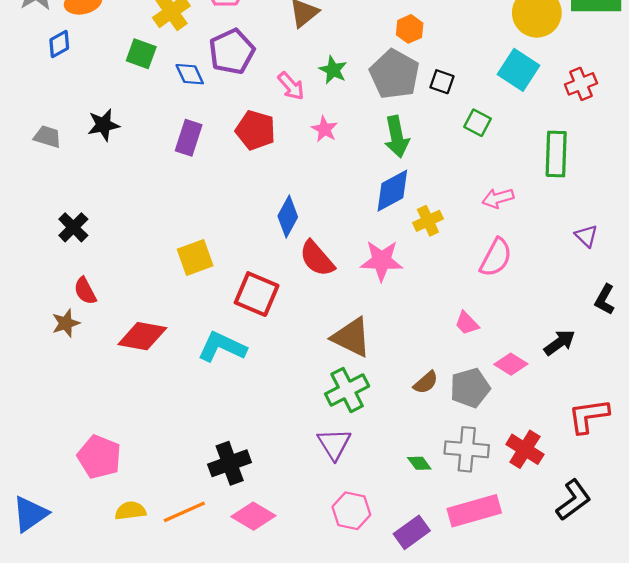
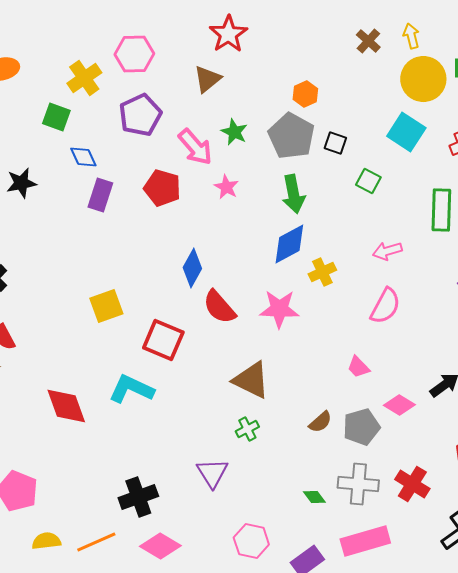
blue diamond: (190, 74) -> (83, 157), moved
pink arrow: (291, 86) -> (195, 147), size x1.4
red diamond: (142, 336) -> (66, 406), moved, turned 60
green cross: (347, 390) -> (247, 429), size x0.6
purple triangle: (334, 444) -> (212, 473), moved

